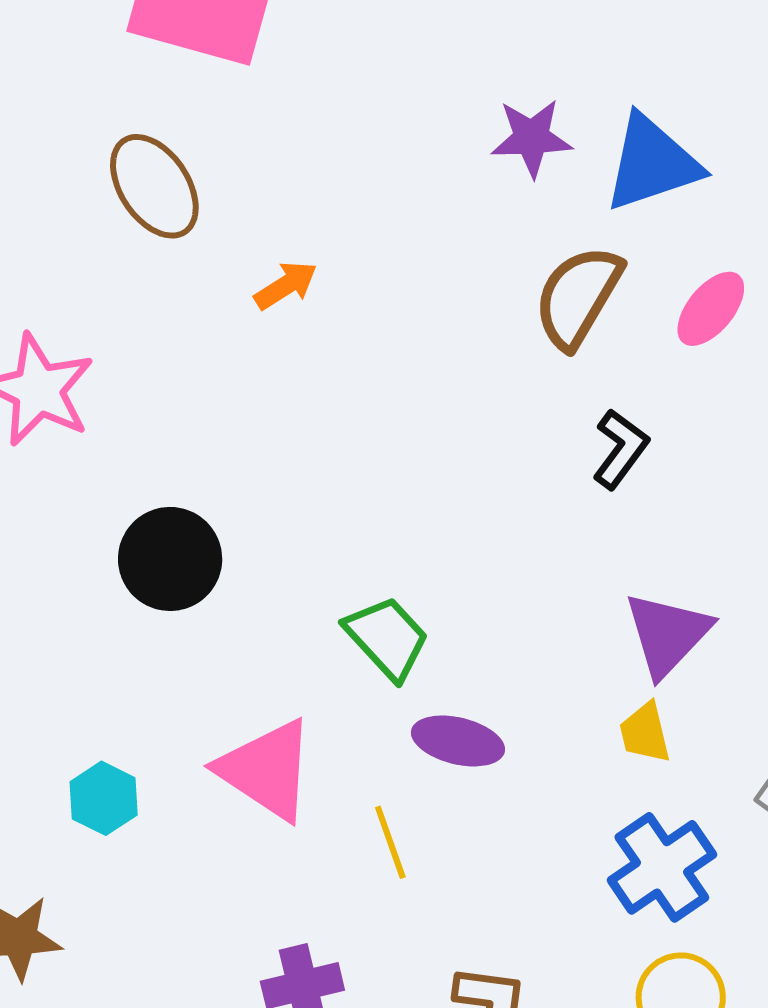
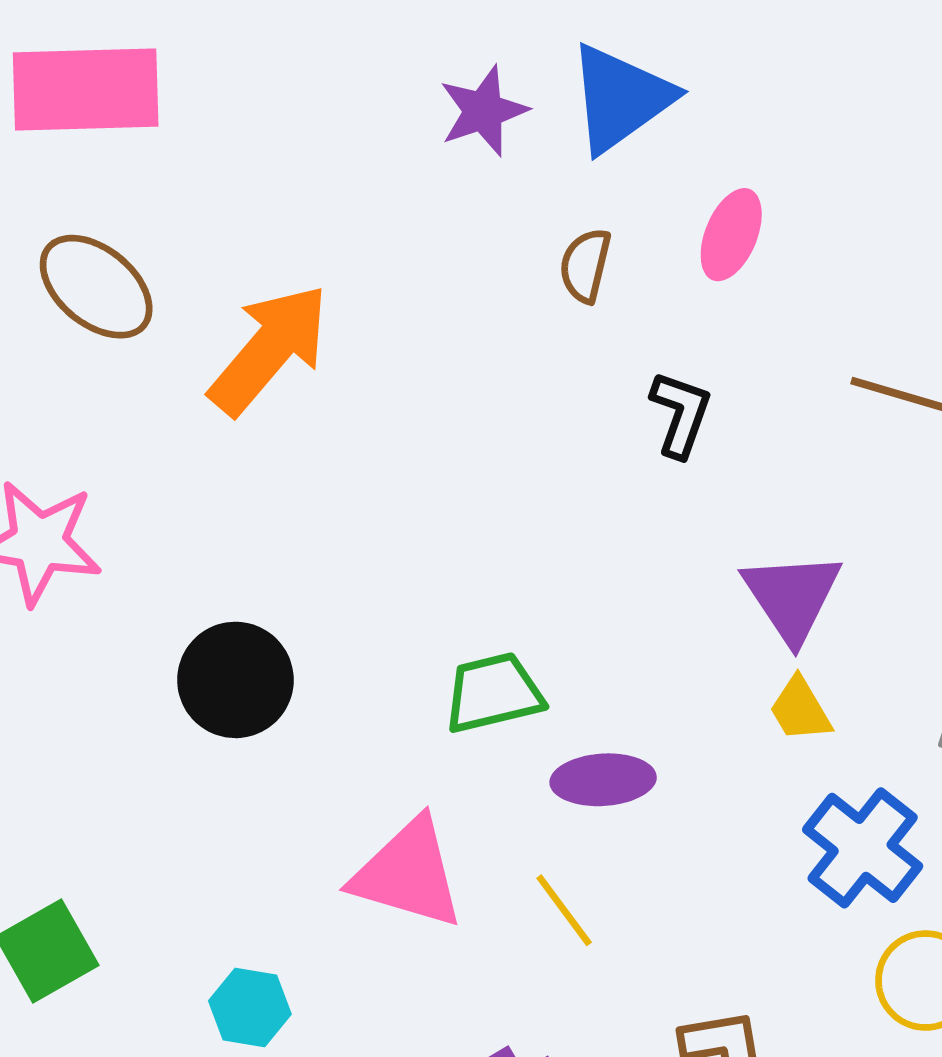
orange arrow: (286, 285) -> (269, 349), size x2.0
brown semicircle: (578, 297) -> (585, 265), size x0.6
green trapezoid: (387, 638) -> (493, 693), turned -44
cyan hexagon: (104, 798) -> (250, 1007), moved

